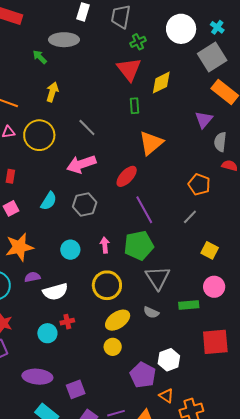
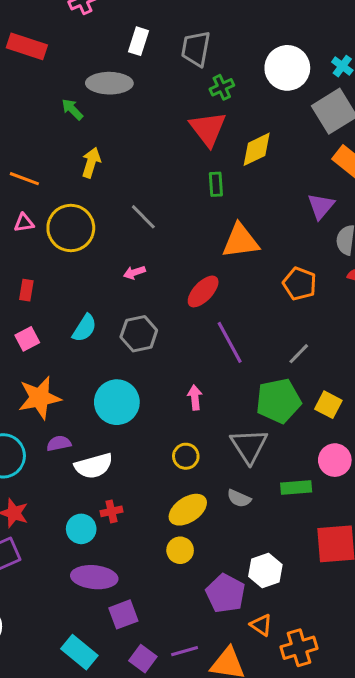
orange triangle: (151, 143) -> (240, 241), turned 32
pink arrow: (81, 164) -> (134, 272), size x0.5
orange pentagon: (199, 184) -> (300, 284), moved
pink arrow: (105, 245) -> (195, 397), moved
green pentagon: (139, 245) -> (278, 401), moved
cyan circle: (70, 250) -> (117, 402), size x1.5
yellow circle: (107, 285) -> (186, 456), moved, size x0.6
purple ellipse: (37, 377) -> (94, 577), moved

